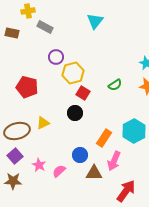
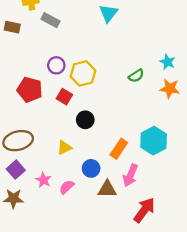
purple circle: (56, 57) -> (56, 65), moved
green semicircle: (115, 85) -> (136, 76), moved
red square: (83, 93) -> (64, 97), moved
yellow triangle: (43, 123) -> (64, 148), moved

